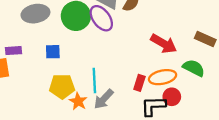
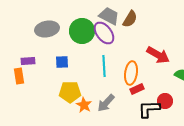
orange ellipse: (163, 77) -> (131, 73), moved, turned -70
cyan line: (94, 81) -> (104, 66), moved
red rectangle: (139, 83) -> (137, 89), turned 48

